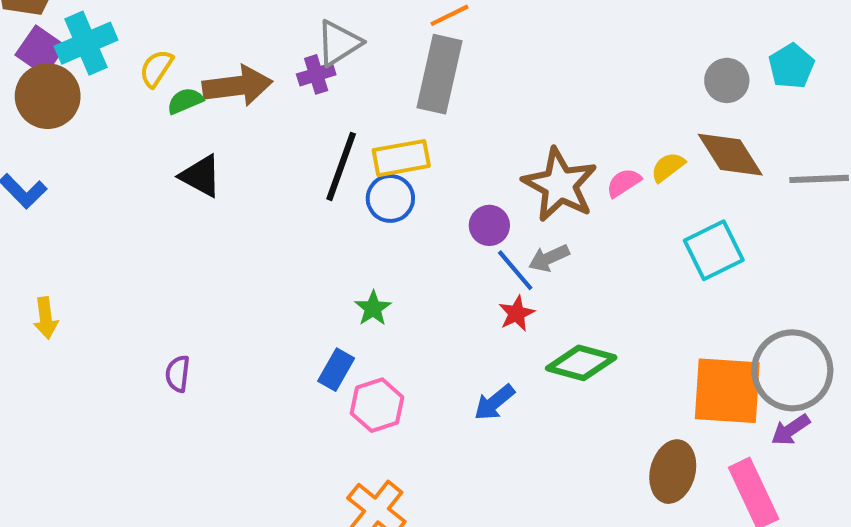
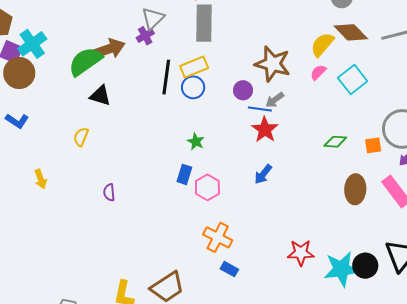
yellow semicircle: (156, 68) -> (81, 137), moved
green semicircle: (185, 101) -> (85, 61), size x2.0
yellow semicircle: (668, 167) -> (322, 44), size x1.5
pink semicircle: (624, 183) -> (318, 72), moved
blue line: (515, 270) -> (260, 109), turned -30
red star: (517, 313) -> (265, 130), size x1.5
green diamond: (581, 363) -> (335, 142), moved, size x0.7
orange square: (727, 391) -> (373, 145), size x0.5

